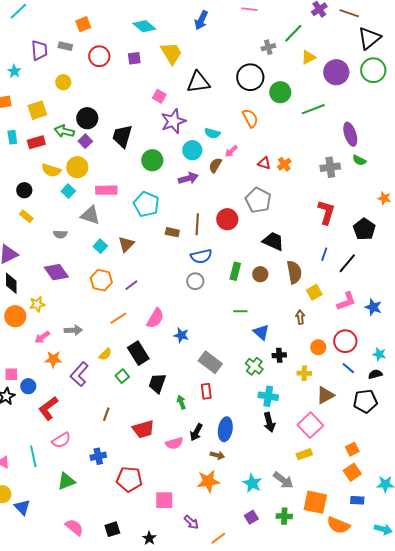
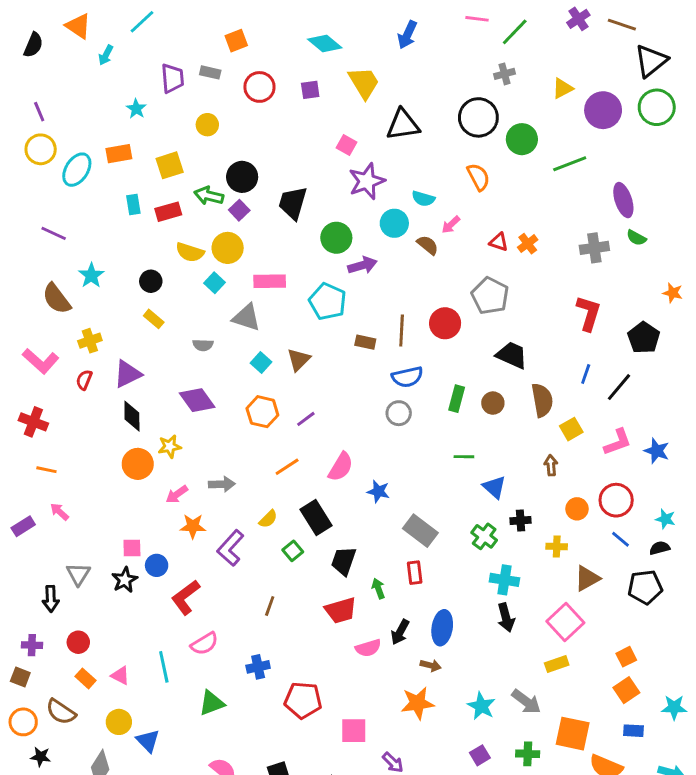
green line: (293, 33) -> (515, 32), moved
brown semicircle: (215, 165) -> (428, 245), turned 98
purple arrow: (188, 178) -> (362, 265), moved
red trapezoid: (143, 429) -> (341, 610), moved

